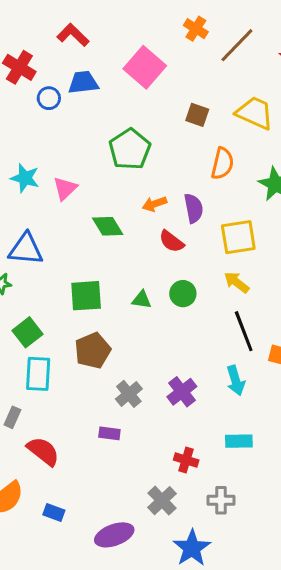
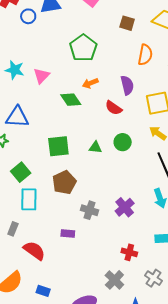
orange arrow: (155, 204) -> (90, 83), moved
gray cross: (129, 394) -> (90, 210), turned -30
purple rectangle: (109, 433) -> (68, 234), moved
gray cross: (221, 500) -> (154, 278), turned 36

